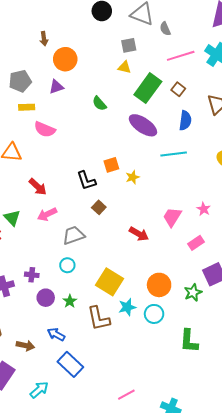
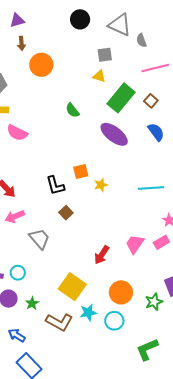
purple triangle: (56, 87) -> (17, 20), moved
blue semicircle: (185, 121) -> (156, 132), turned -48
cyan line: (174, 154) -> (151, 188), moved
pink trapezoid: (172, 217) -> (135, 244), moved
red arrow: (139, 234) -> (102, 255), moved, turned 90
gray trapezoid: (74, 235) -> (39, 239), turned 65
pink rectangle: (196, 243) -> (161, 242), moved
cyan circle: (67, 265) -> (18, 273), moved
brown L-shape: (99, 318) -> (59, 322), turned -52
green L-shape: (189, 341) -> (147, 349), turned 60

